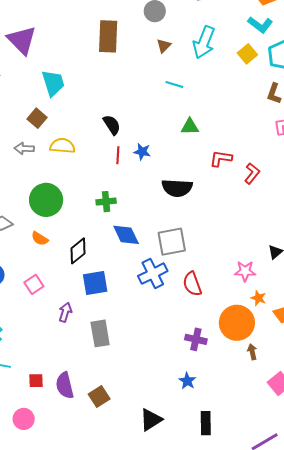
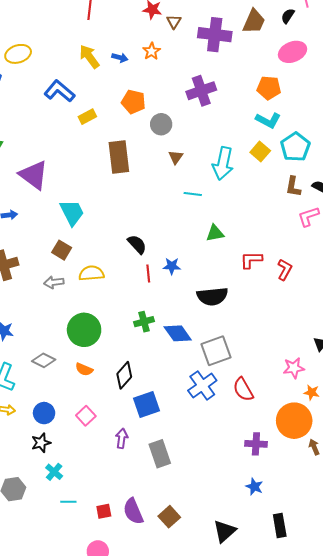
cyan arrow: (204, 42) -> (223, 163), moved
blue diamond: (126, 235) -> (178, 333), moved

